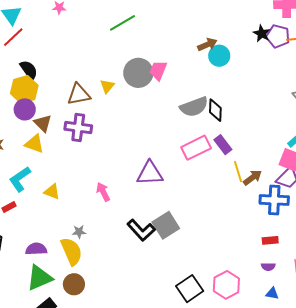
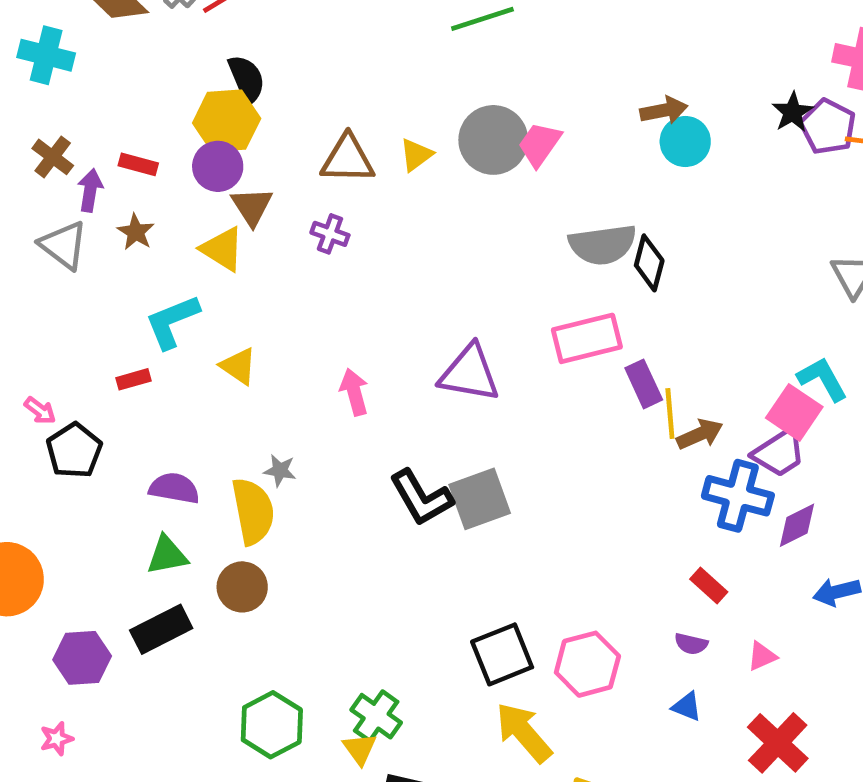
purple cross: (78, 127) -> (330, 234), size x0.6
purple rectangle: (223, 145) -> (644, 384), moved
red rectangle: (270, 240) -> (709, 585), turned 35
green triangle: (39, 278) -> (167, 555), size x0.7

